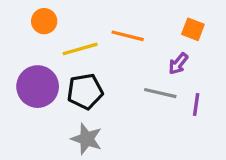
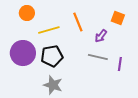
orange line: (128, 36) -> (78, 22), turned 54
purple arrow: (178, 64) -> (101, 36), moved

